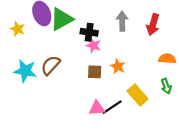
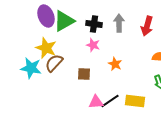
yellow star: (18, 29) -> (46, 48), moved, size x1.5
black cross: (89, 32) -> (94, 24), moved
brown square: (95, 72) -> (84, 74), moved
yellow rectangle: (138, 95) -> (135, 101), moved, turned -42

